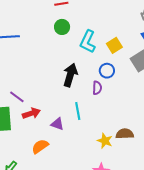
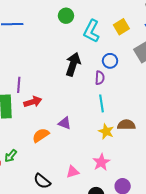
yellow square: (114, 45) -> (121, 27), moved
purple line: (17, 97) -> (19, 85), turned 56
cyan line: (78, 111) -> (102, 103), moved
purple triangle: (57, 124) -> (65, 123), moved

